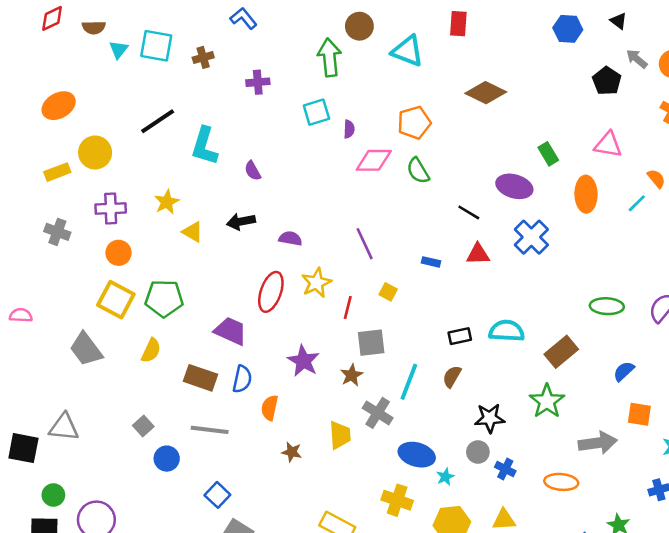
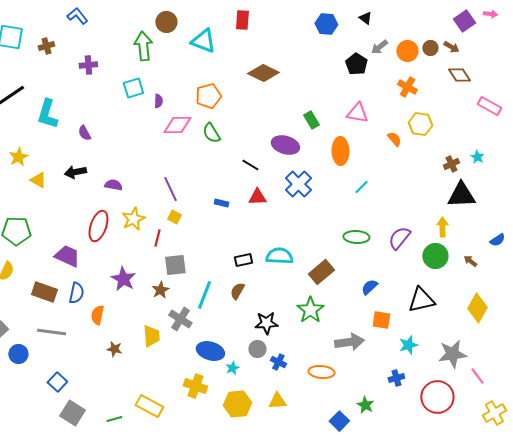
gray arrow: (637, 59) -> (379, 47), turned -78
cyan line: (637, 203) -> (361, 187), moved
yellow square: (388, 292) -> (174, 217), moved

